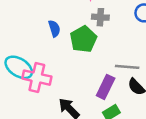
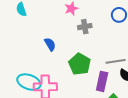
green pentagon: (83, 39) -> (80, 64), moved

